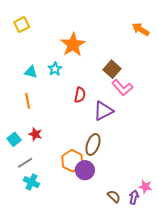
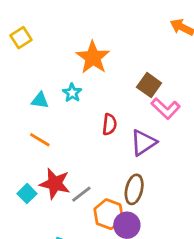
orange line: (28, 101) -> (40, 140), turned -42
red star: (35, 134) -> (55, 184), size x1.6
gray line: (25, 163) -> (81, 194), moved

